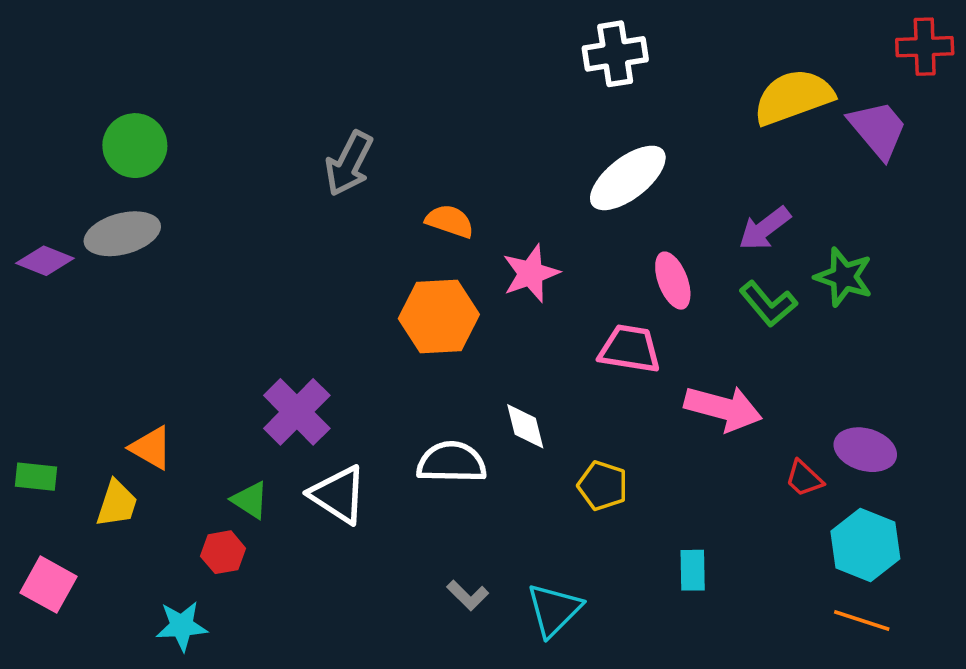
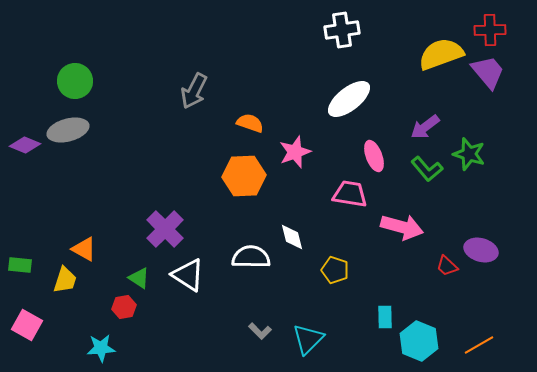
red cross: (925, 47) -> (490, 30), moved
cyan hexagon: (865, 545) -> (419, 341), moved
orange line: (862, 621) -> (479, 345), turned -48

